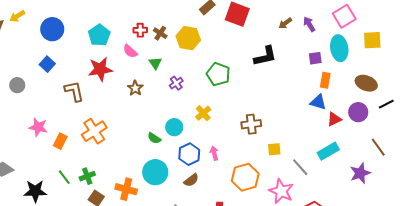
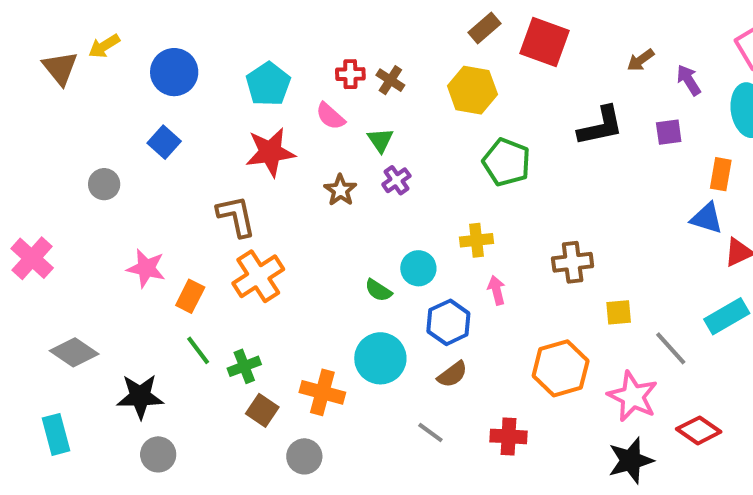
purple arrow: (309, 24) -> (689, 80), moved
yellow hexagon: (188, 38) -> (472, 90), moved
purple square: (315, 58) -> (669, 132), moved
purple cross: (176, 83) -> (396, 180), moved
brown L-shape: (74, 91) -> (236, 216), moved
yellow cross: (203, 113) -> (476, 240), turned 35
pink arrow: (214, 153) -> (496, 290), moved
green line: (64, 177) -> (198, 350), moved

